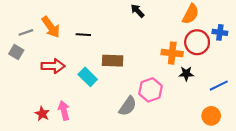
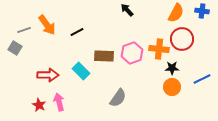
blue cross: (220, 32) -> (202, 11), moved
black line: (83, 35) -> (77, 32), turned -32
red arrow: (53, 66) -> (48, 75), moved
pink hexagon: (150, 90) -> (132, 53), moved
orange circle: (211, 116) -> (172, 87), moved

